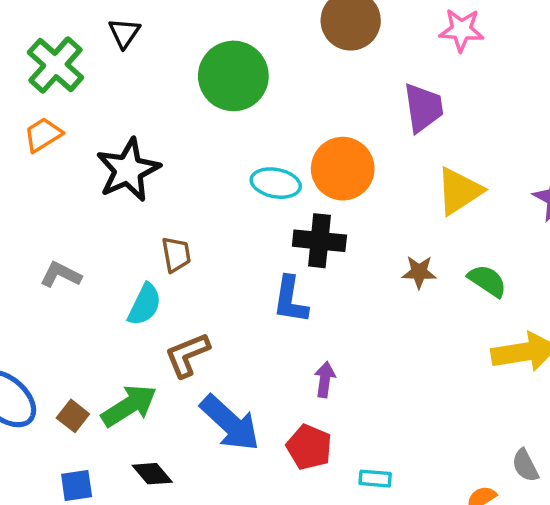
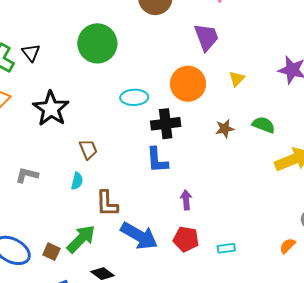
black triangle: (124, 33) -> (31, 53), moved
orange circle: (343, 169) -> (188, 84), moved
yellow triangle: (459, 191) -> (237, 79), size x0.6
cyan semicircle: (145, 304) -> (77, 181), size x0.7
brown L-shape: (187, 355) -> (107, 203), turned -56

